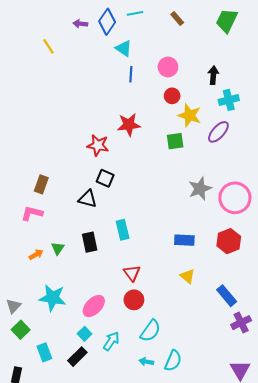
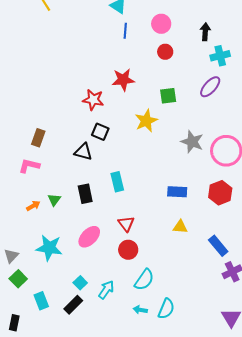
yellow star: (190, 115) -> (146, 121), moved, turned 30
gray star: (200, 189) -> (192, 142), turned -30
yellow triangle: (188, 276) -> (180, 227), turned -35
pink ellipse: (94, 306) -> (89, 237), moved

